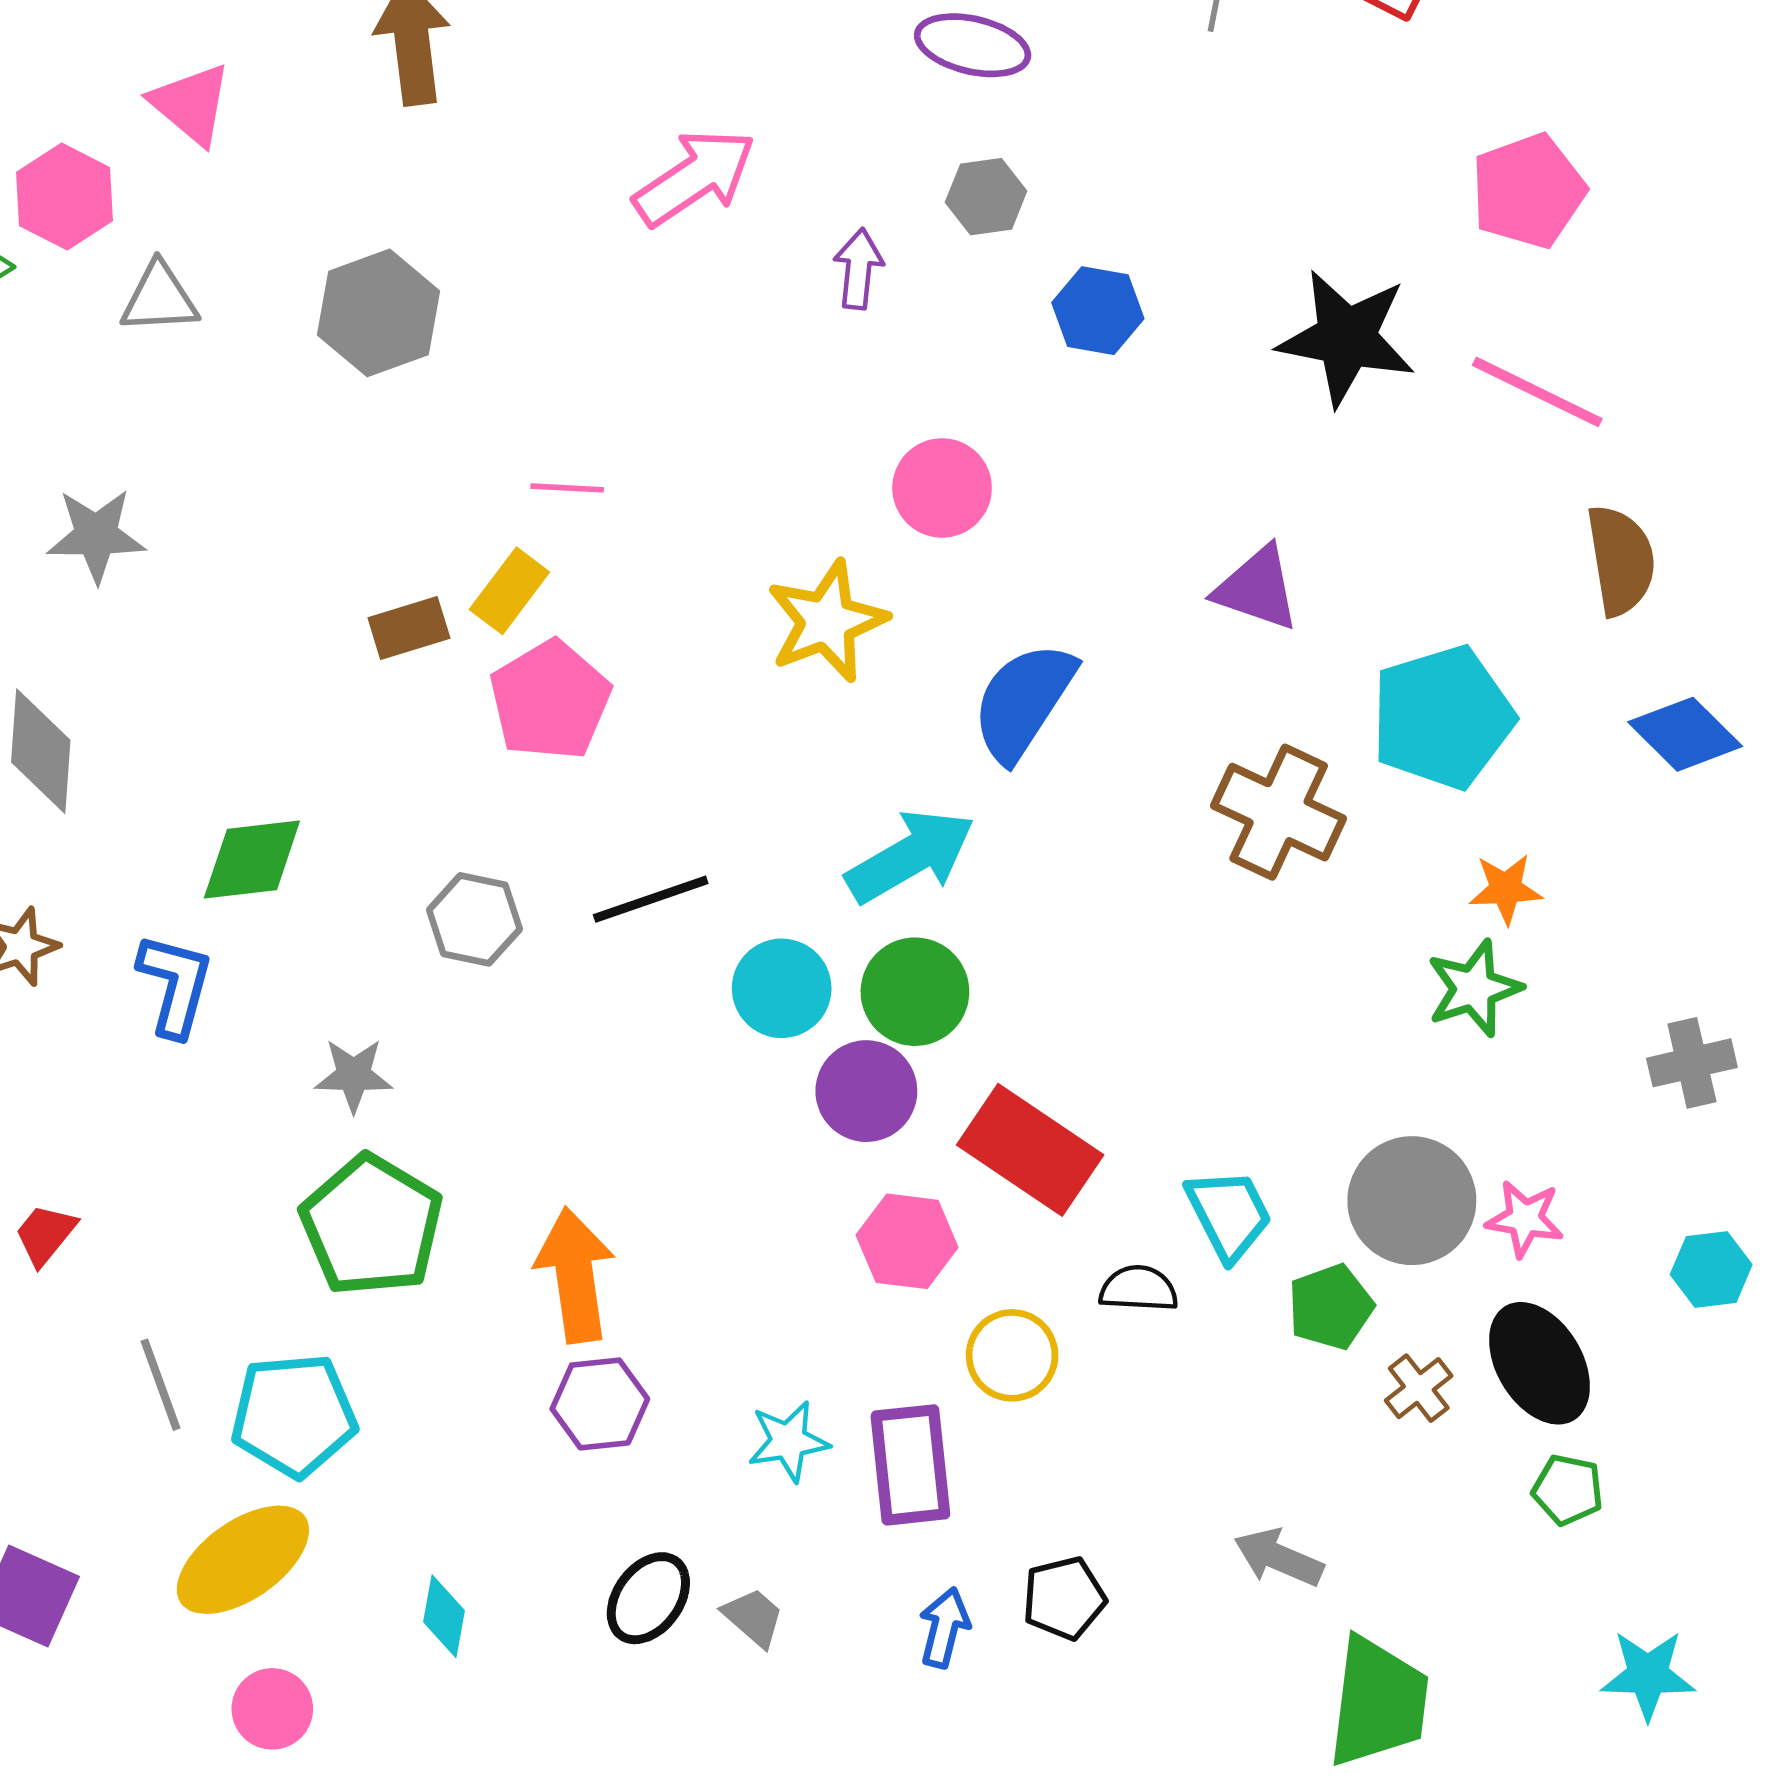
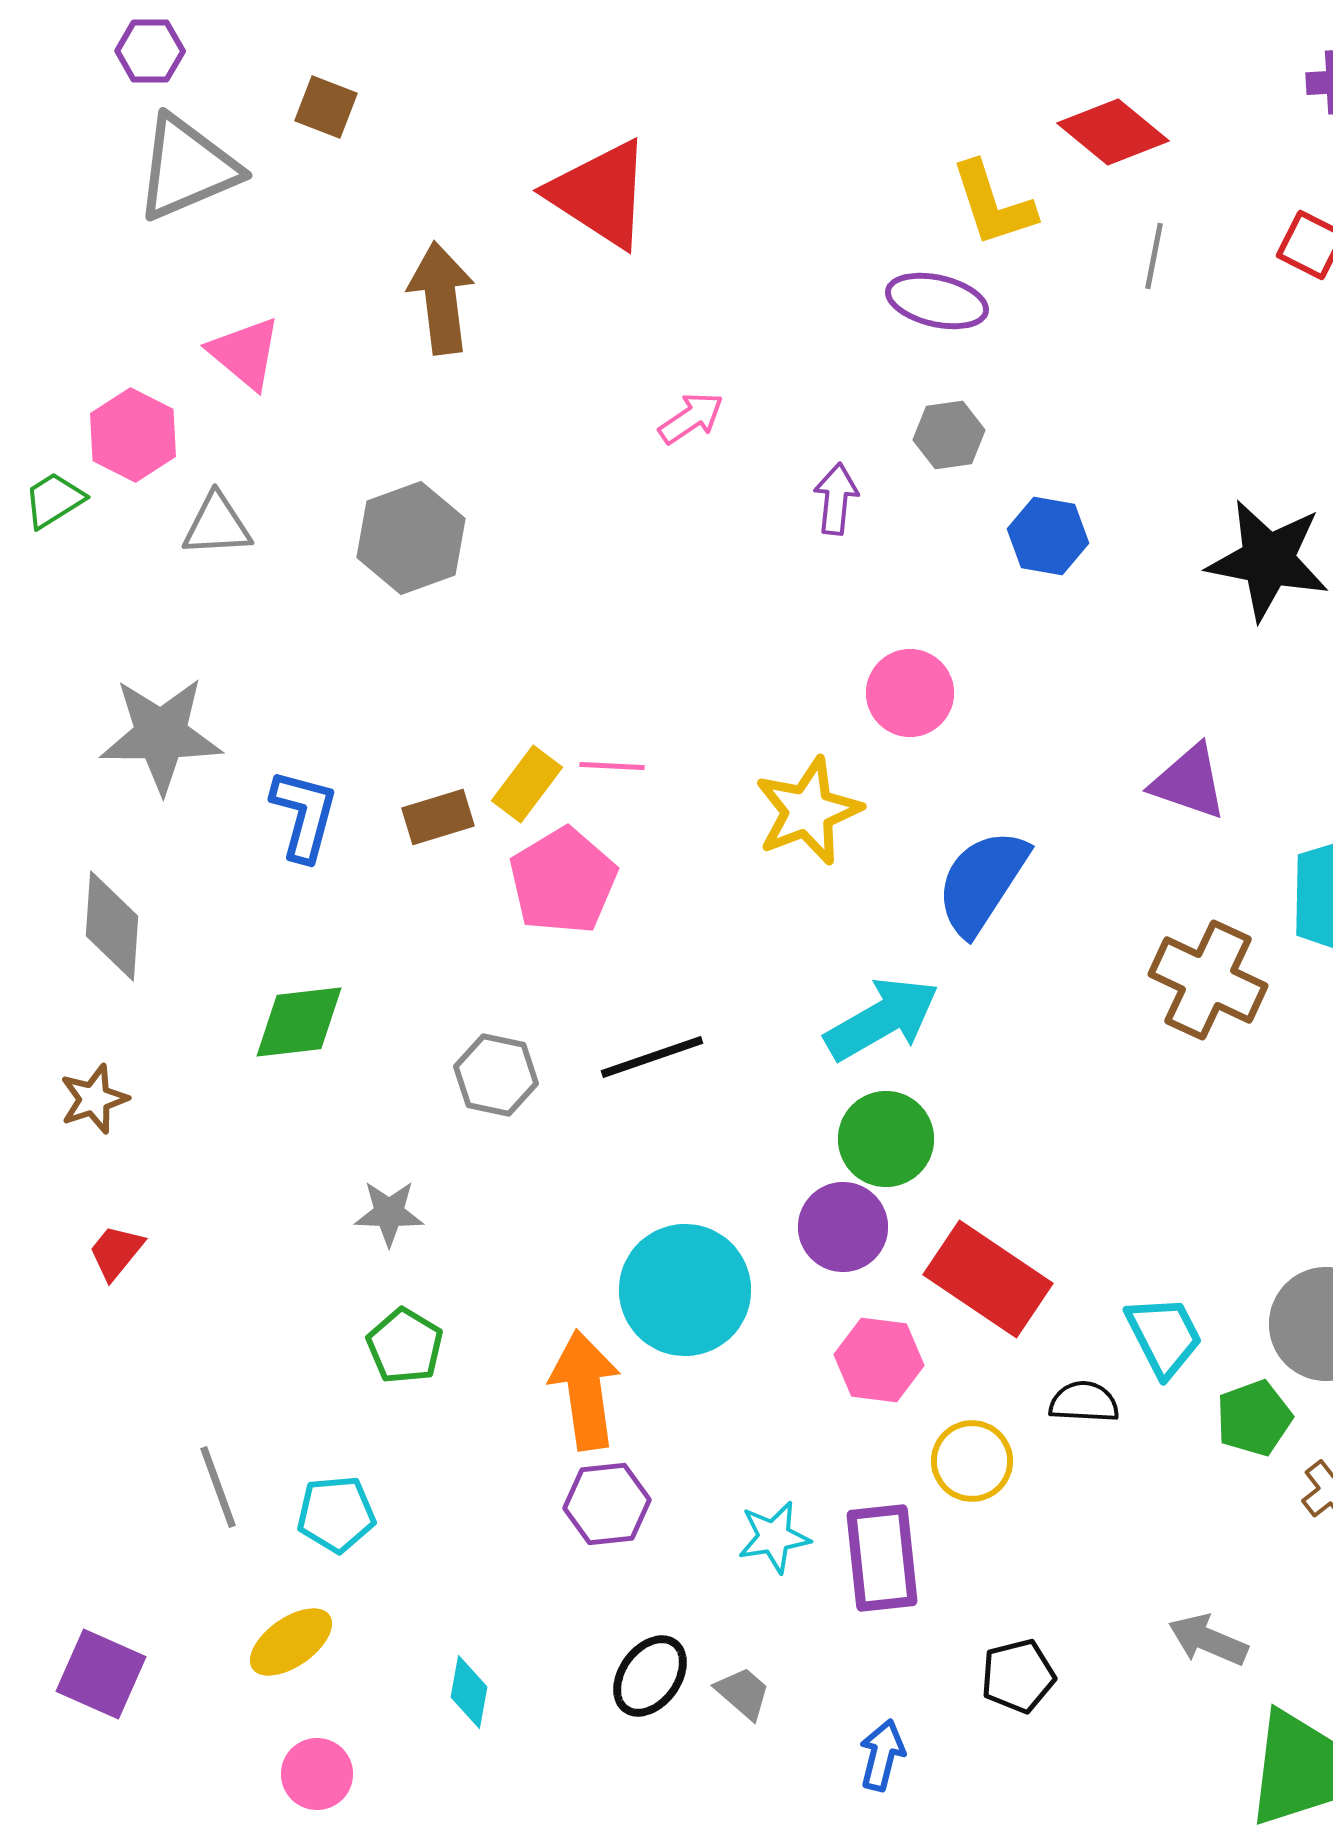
pink arrow: (695, 177) -> (691, 418), size x0.6
pink line: (567, 488) -> (612, 766), moved
gray star: (96, 535) -> (161, 735), size x1.4
blue L-shape: (175, 985) -> (304, 815), moved
cyan circle: (782, 988) -> (685, 1290), moved, size x1.5
green pentagon: (372, 1225) -> (405, 1346), size x0.6
red trapezoid: (45, 1235) -> (116, 1252), moved
cyan pentagon: (294, 1415) -> (336, 1514), size x0.7
yellow ellipse: (243, 1560) -> (291, 1642), size x0.7
blue arrow: (944, 1628) -> (882, 1755), moved

